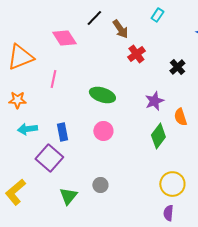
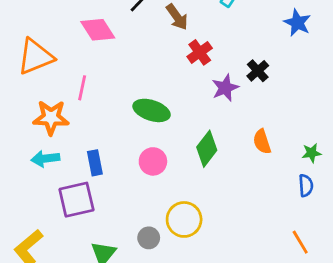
orange star: (17, 100) -> (51, 118), moved, size x1.4
purple star: (154, 101) -> (225, 88), moved
green diamond: (158, 136) -> (207, 149), moved
purple square: (49, 158) -> (76, 200), turned 36
yellow circle: (172, 184) -> (184, 219), moved

